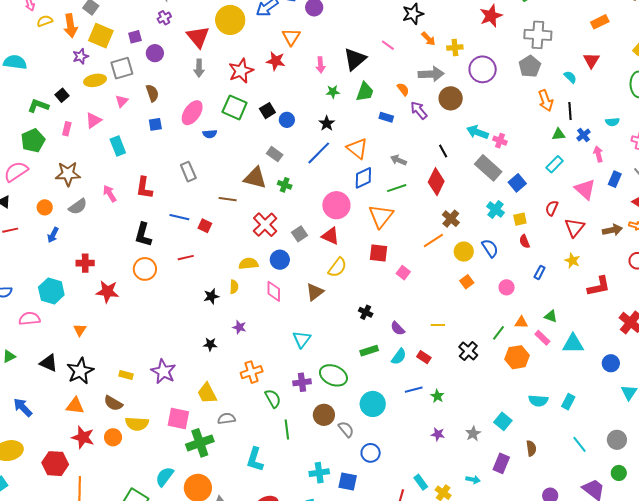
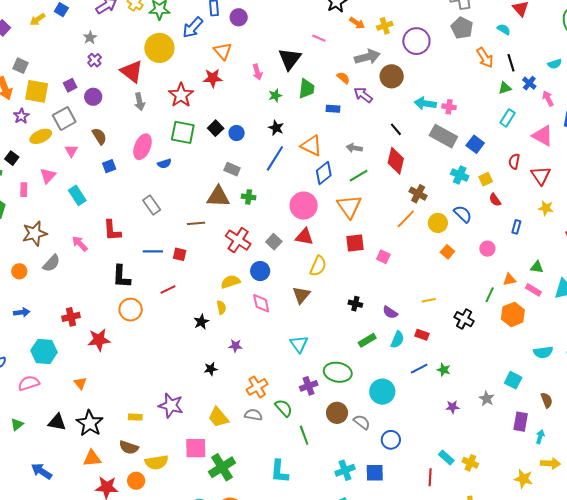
blue arrow: (53, 235) -> (22, 312), moved, turned -112
gray semicircle: (226, 419) -> (253, 415), moved, turned 30
cyan arrow: (473, 480) -> (540, 437), moved, turned -72

